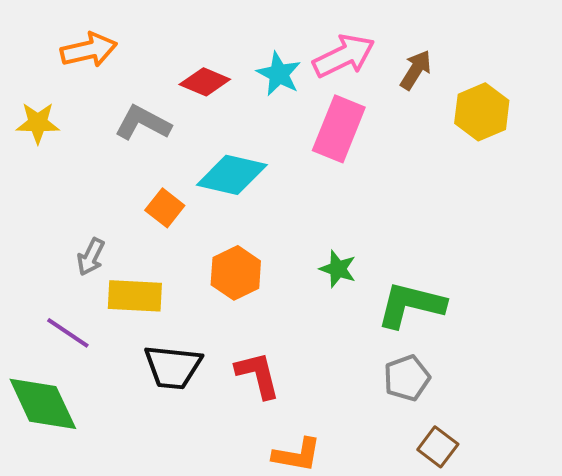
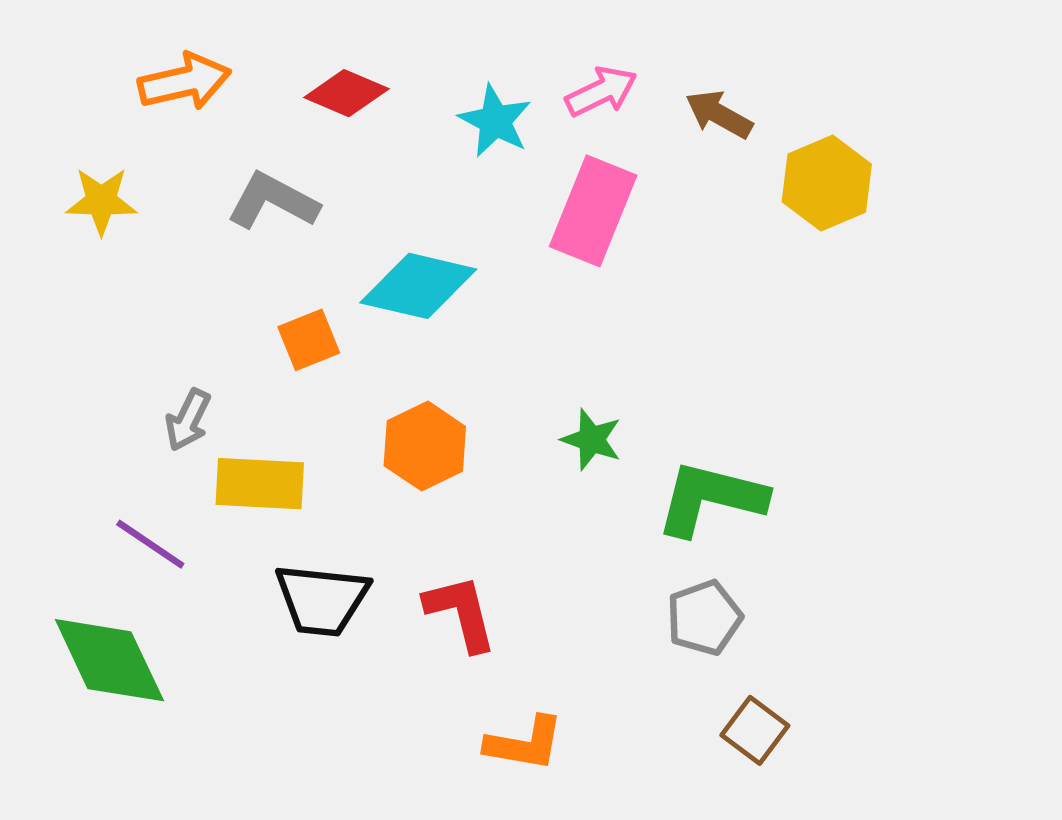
pink arrow: (344, 56) -> (601, 92), size x0.7
brown arrow: (416, 70) -> (719, 114), turned -93
red diamond: (205, 82) -> (346, 93), moved
orange square: (165, 208) -> (309, 340), turned 30

